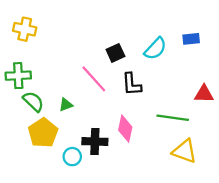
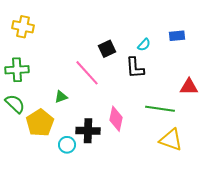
cyan semicircle: (155, 49) -> (144, 45), size x0.6
black L-shape: (132, 84) -> (135, 68), moved
green semicircle: (33, 102) -> (15, 104), moved

